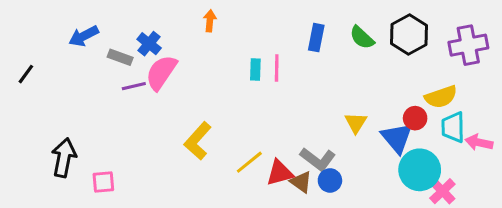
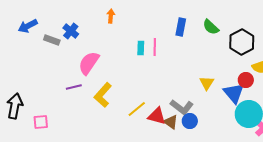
black hexagon: (409, 34) -> (242, 42), moved
pink semicircle: (161, 73) -> (89, 63), moved
purple line: (134, 86) -> (74, 87), moved
red triangle: (280, 173) -> (157, 116), turned 30

